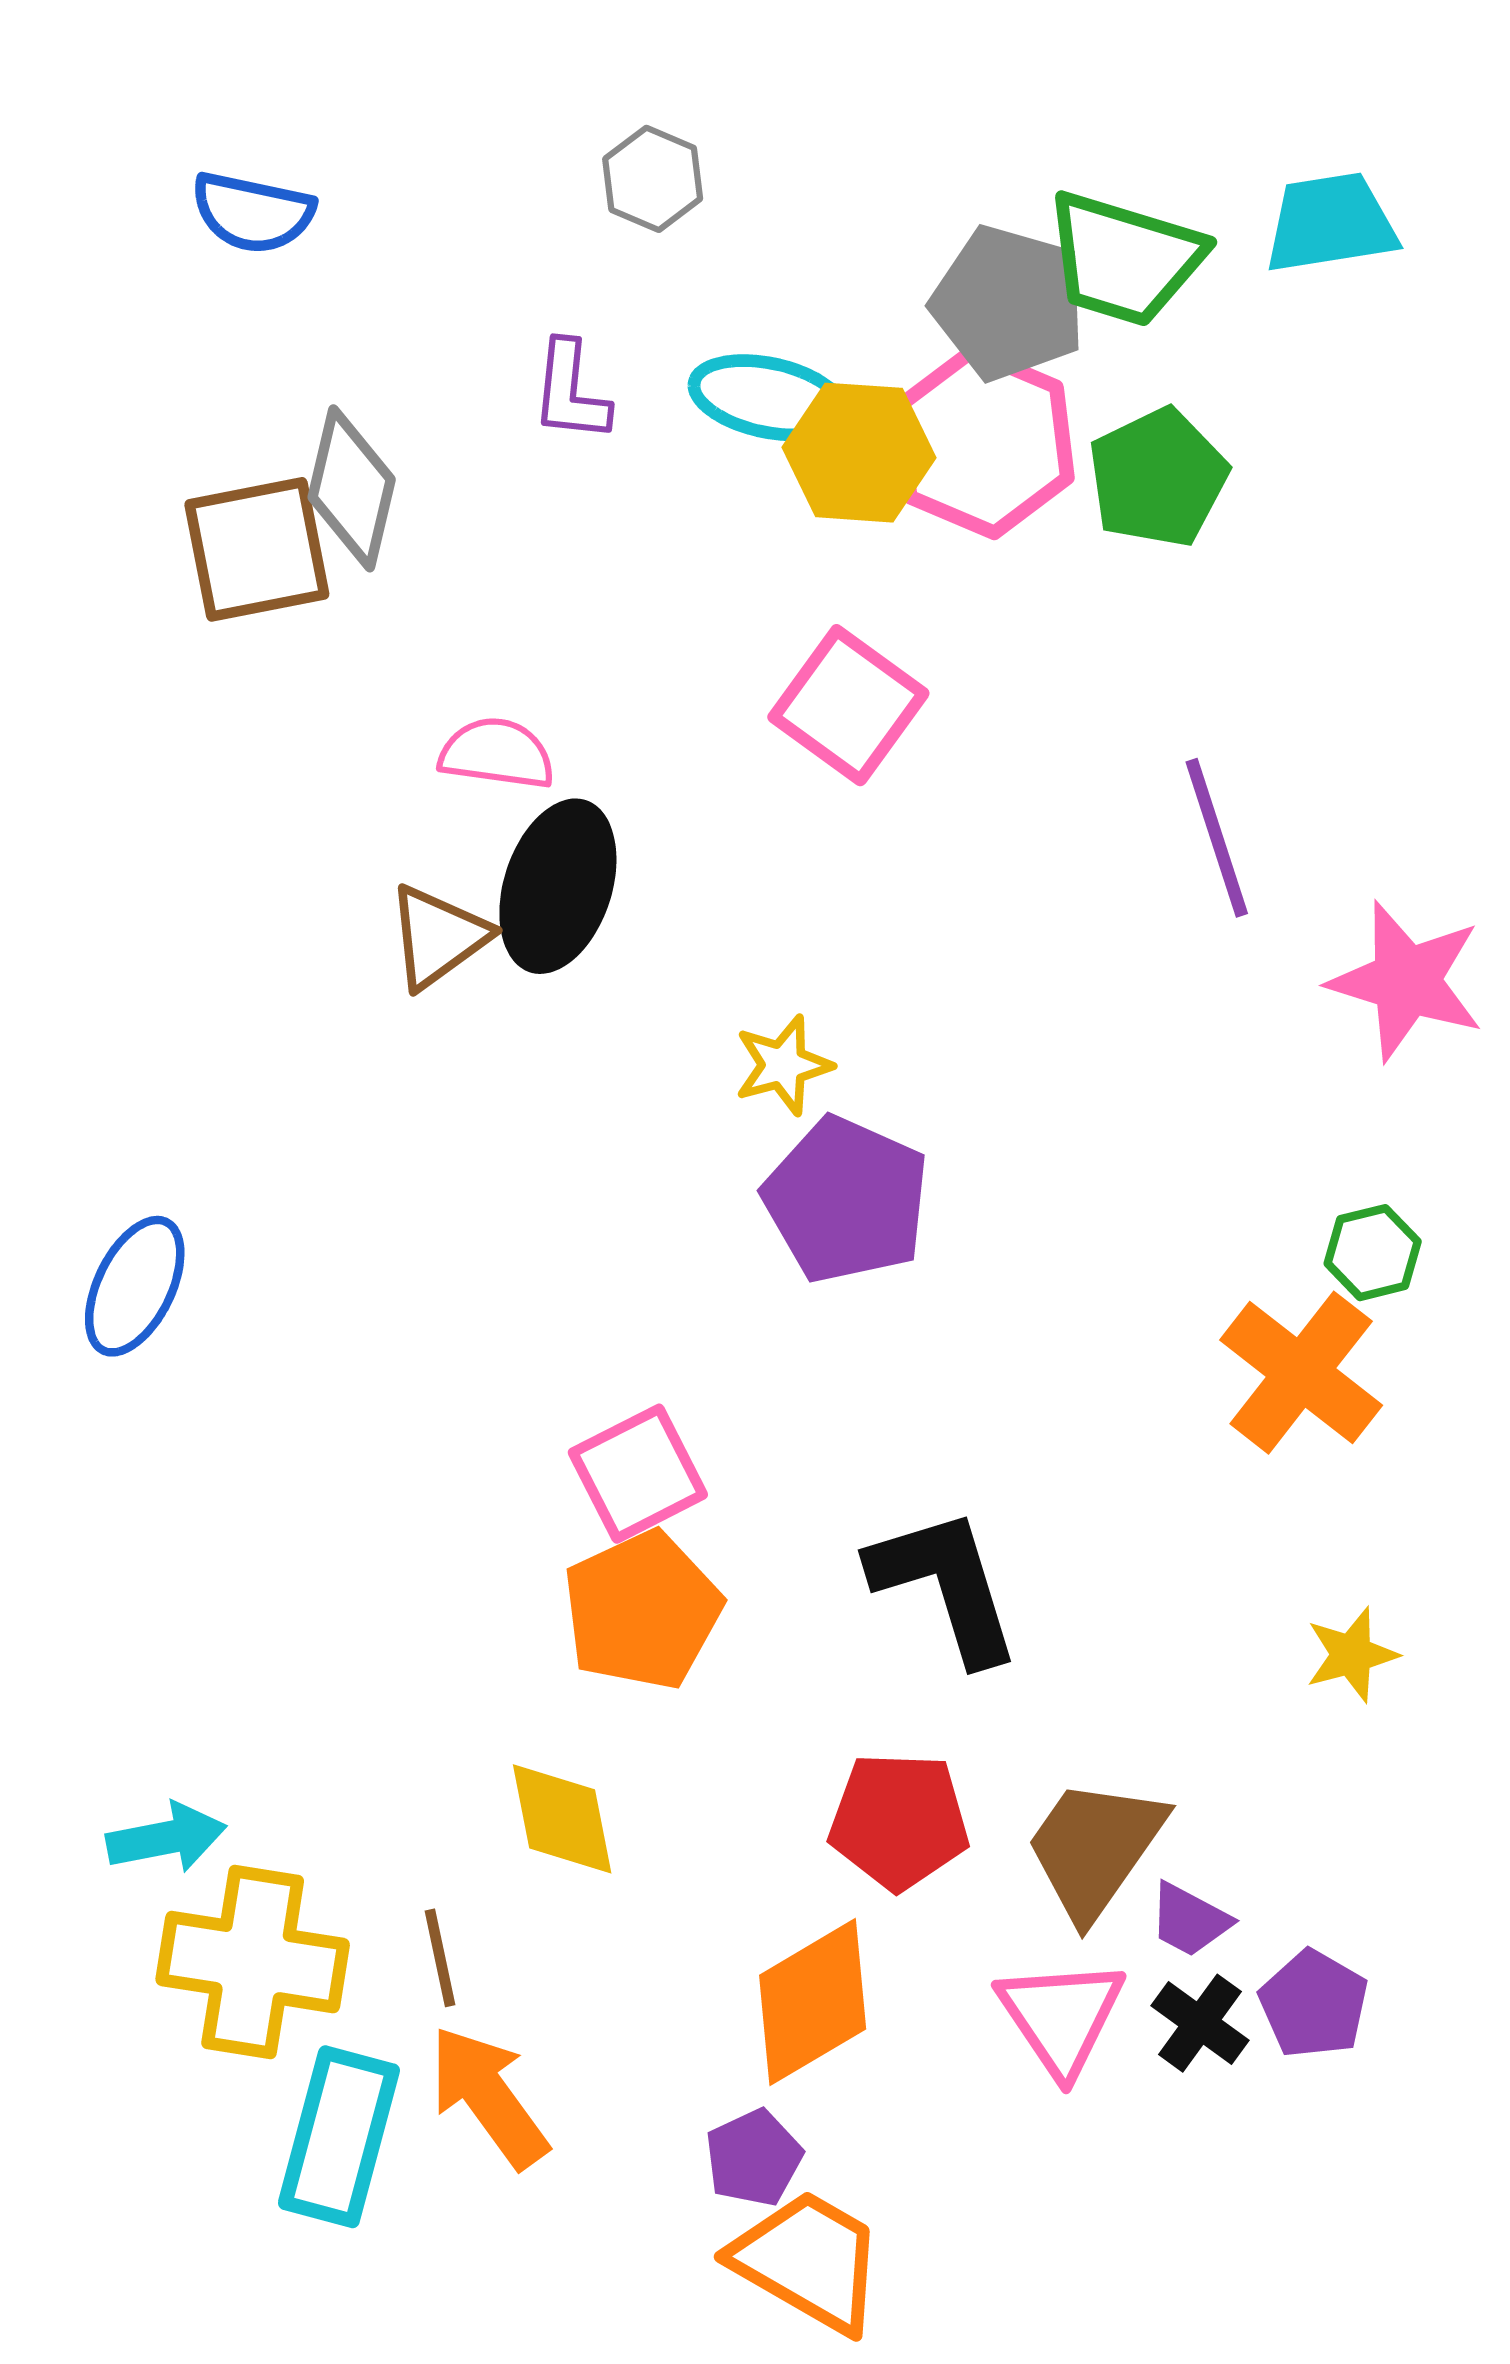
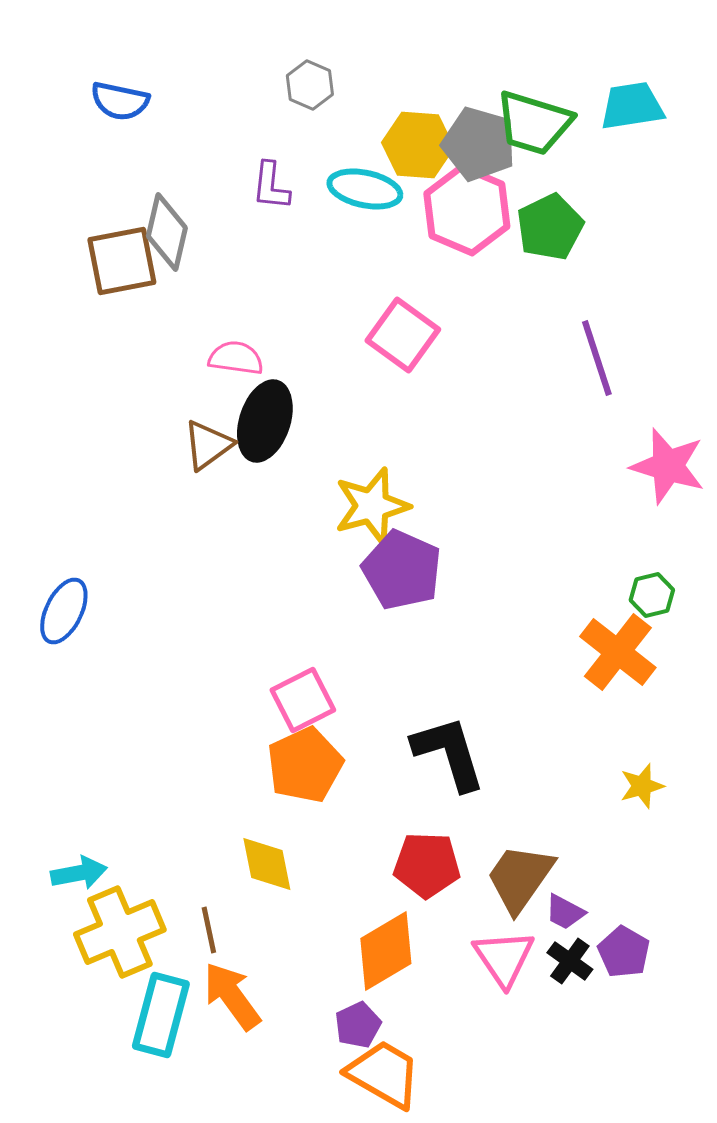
yellow hexagon: (859, 453) -> (418, 145), moved
purple line: (1217, 838) -> (597, 358), moved
yellow star: (783, 1065) -> (372, 506), size x1.6
yellow cross: (253, 1962) -> (120, 932), turned -32

